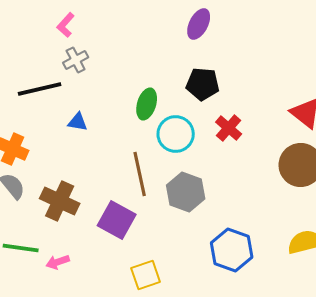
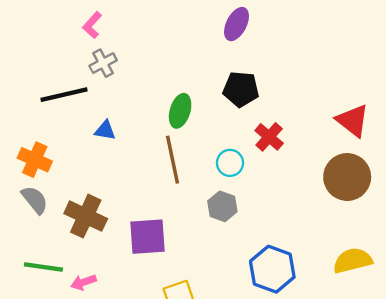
cyan circle: (176, 134) -> (230, 163), moved, size x0.7
brown line: (140, 174) -> (172, 160), moved
gray hexagon: (186, 192) -> (222, 206), size x0.7
purple square: (117, 220) -> (148, 237), turned -33

